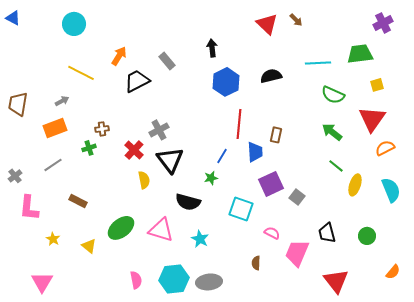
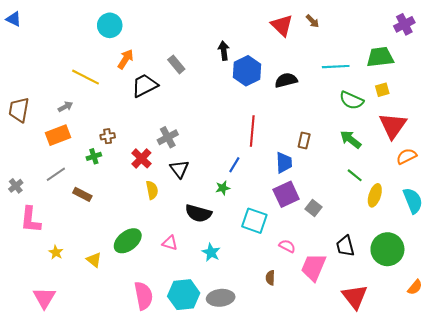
cyan circle: (74, 24) -> (110, 25), moved
blue hexagon: (226, 82) -> (247, 71), moved
yellow square: (377, 85) -> (382, 90), moved
brown rectangle: (276, 135) -> (304, 140), moved
blue trapezoid: (255, 152) -> (284, 163), moved
black triangle: (170, 160) -> (179, 169), size x0.7
brown rectangle: (78, 201) -> (82, 194), moved
pink triangle: (161, 230) -> (170, 243), size x0.6
green circle: (367, 236) -> (387, 249), size x1.8
pink semicircle: (136, 280) -> (144, 296), size x1.5

